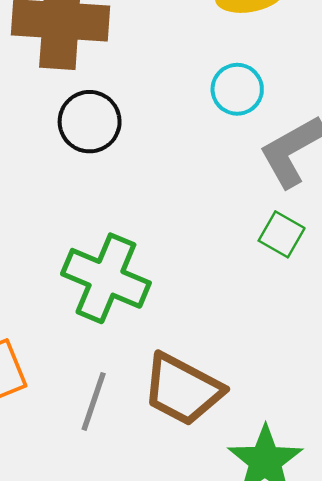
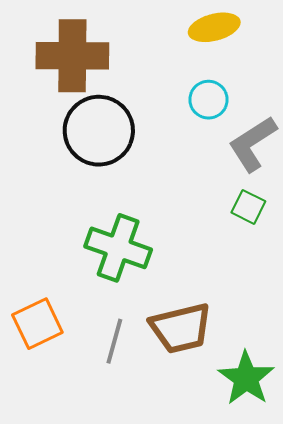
black circle: (90, 122) -> (99, 131), size x1.5
brown trapezoid: (183, 389) -> (181, 328), turned -38

